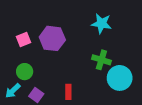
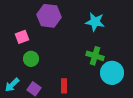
purple hexagon: (52, 38) -> (49, 16), moved
green circle: (25, 72) -> (31, 59), moved

